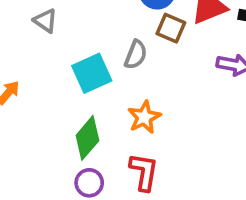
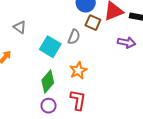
gray triangle: (45, 21) -> (20, 27), moved
cyan square: (92, 73) -> (50, 47), turned -35

